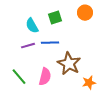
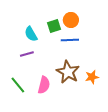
orange circle: (85, 13) -> (71, 20), moved
blue line: (50, 43) -> (70, 40), moved
orange star: (89, 83) -> (92, 77), moved

